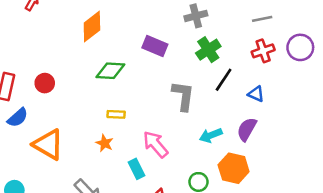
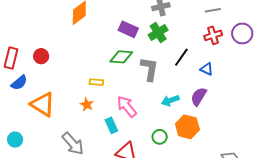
green cross: (208, 50) -> (158, 32), moved
green diamond: (110, 71) -> (121, 57), moved

